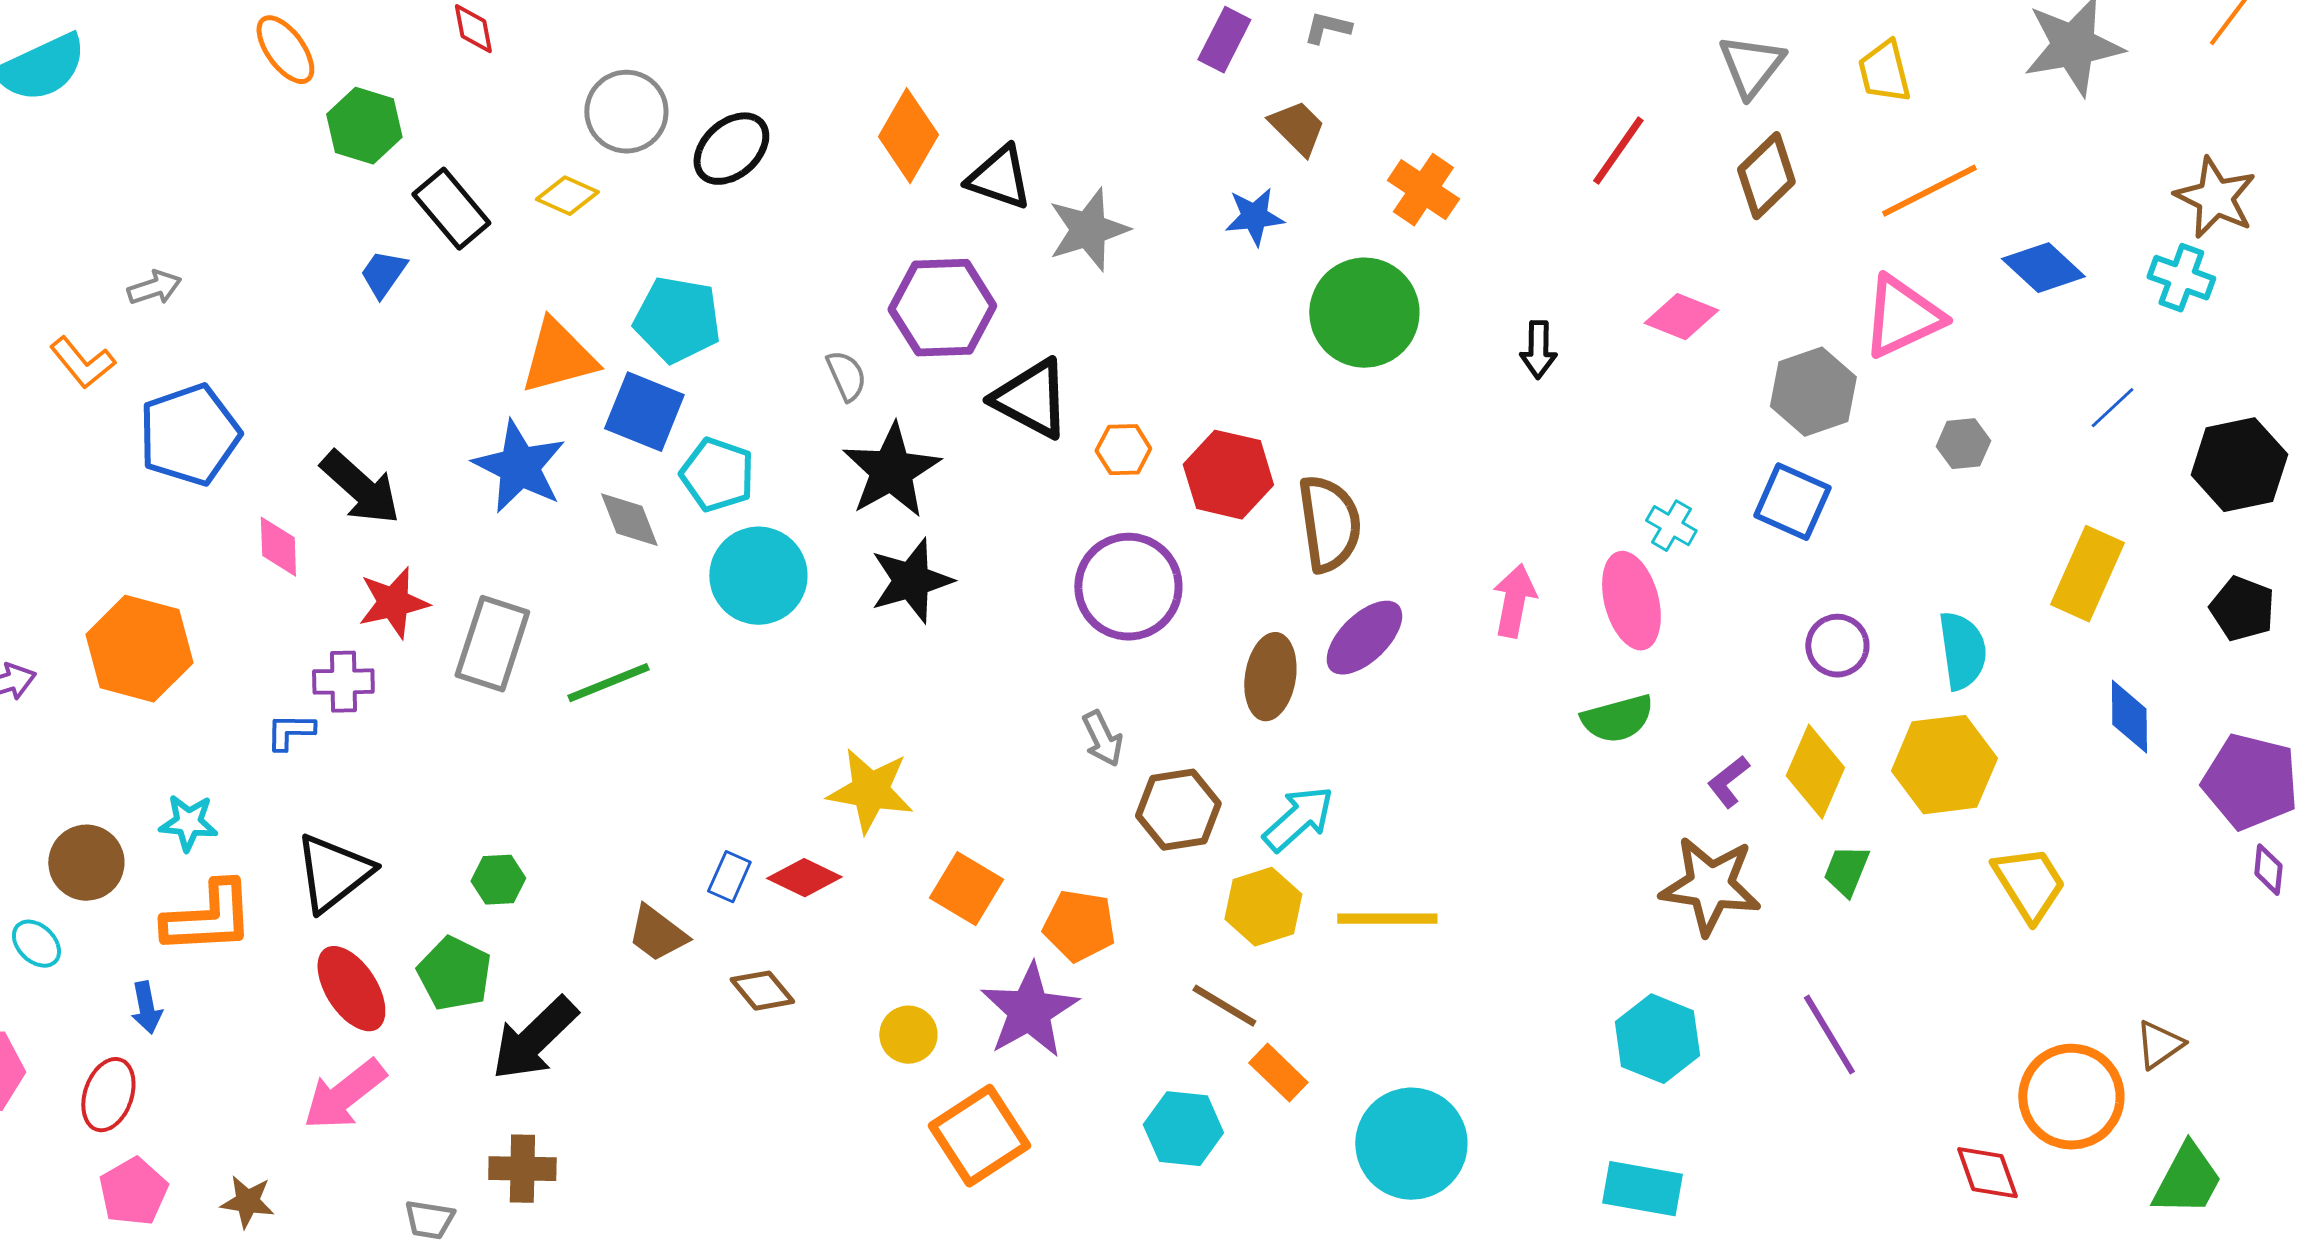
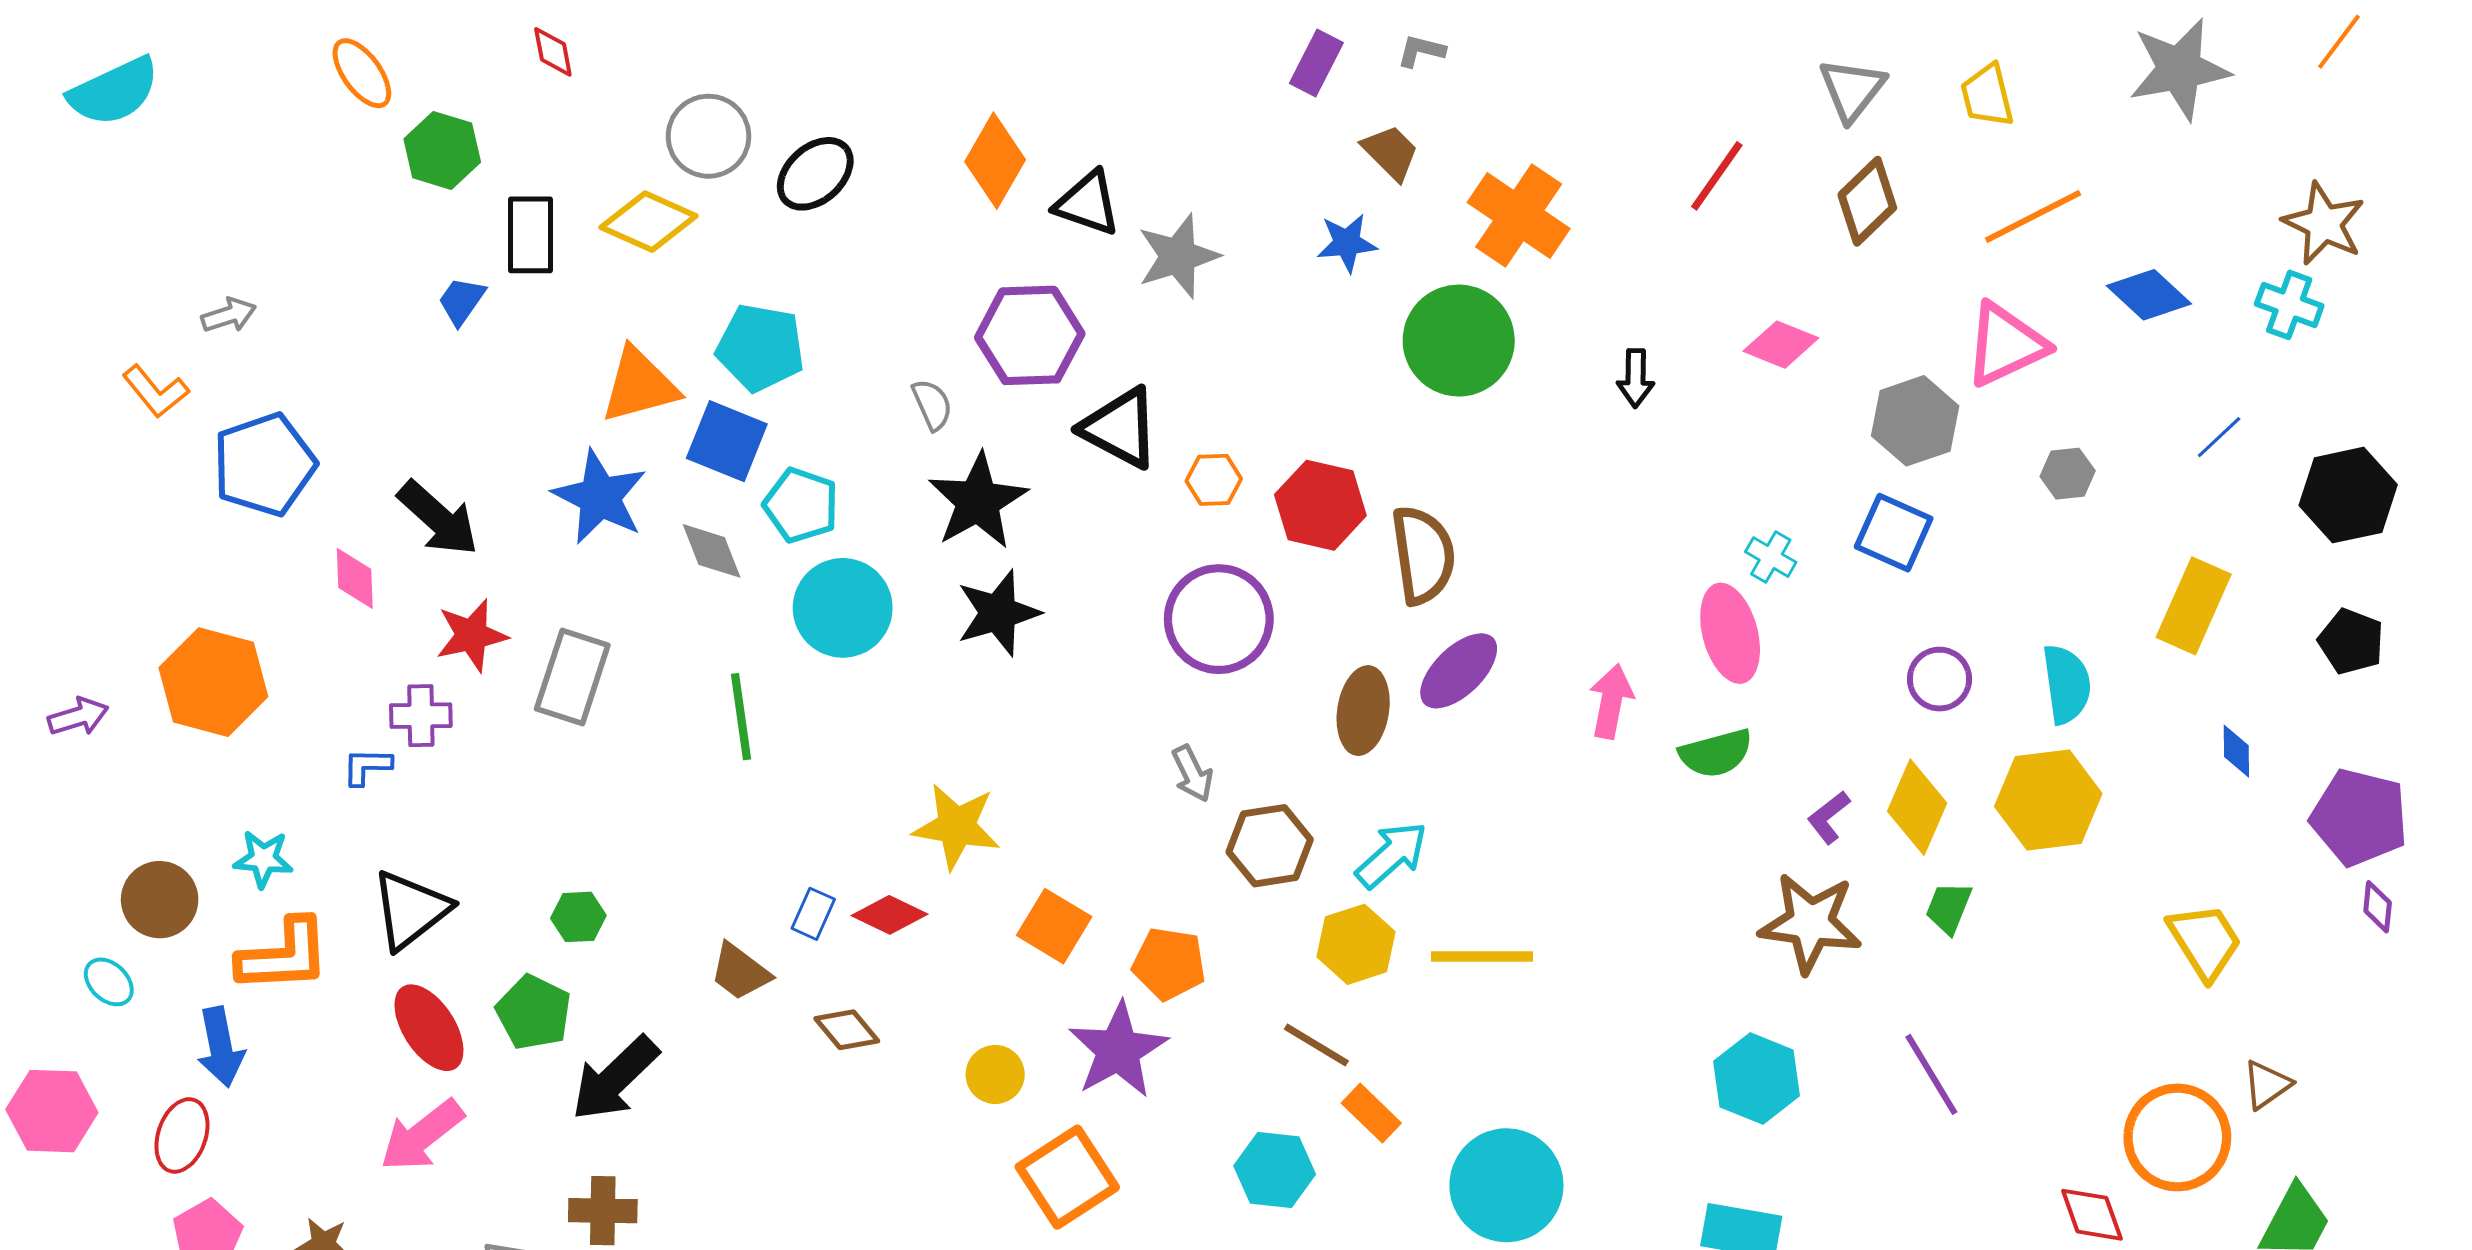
orange cross: (1423, 190) -> (1519, 216), size x1.4
yellow diamond: (567, 196) -> (649, 222), size x1.5
black rectangle: (451, 209) -> (531, 235), turned 40
pink arrow: (1514, 601) -> (1611, 701), moved
green line: (608, 683) -> (741, 717), moved, turned -76
blue diamond: (2129, 717) -> (2236, 751), size x0.7
yellow trapezoid: (2029, 884) -> (2205, 941), moved
blue arrow: (146, 1008) -> (221, 1047), size x1.5

